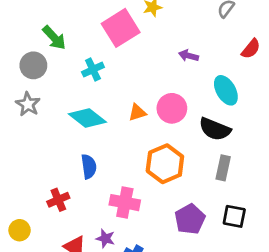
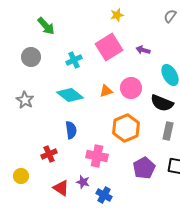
pink square: (121, 28) -> (109, 47), moved
green arrow: (54, 38) -> (46, 26), moved
gray star: (28, 104) -> (25, 100), moved

